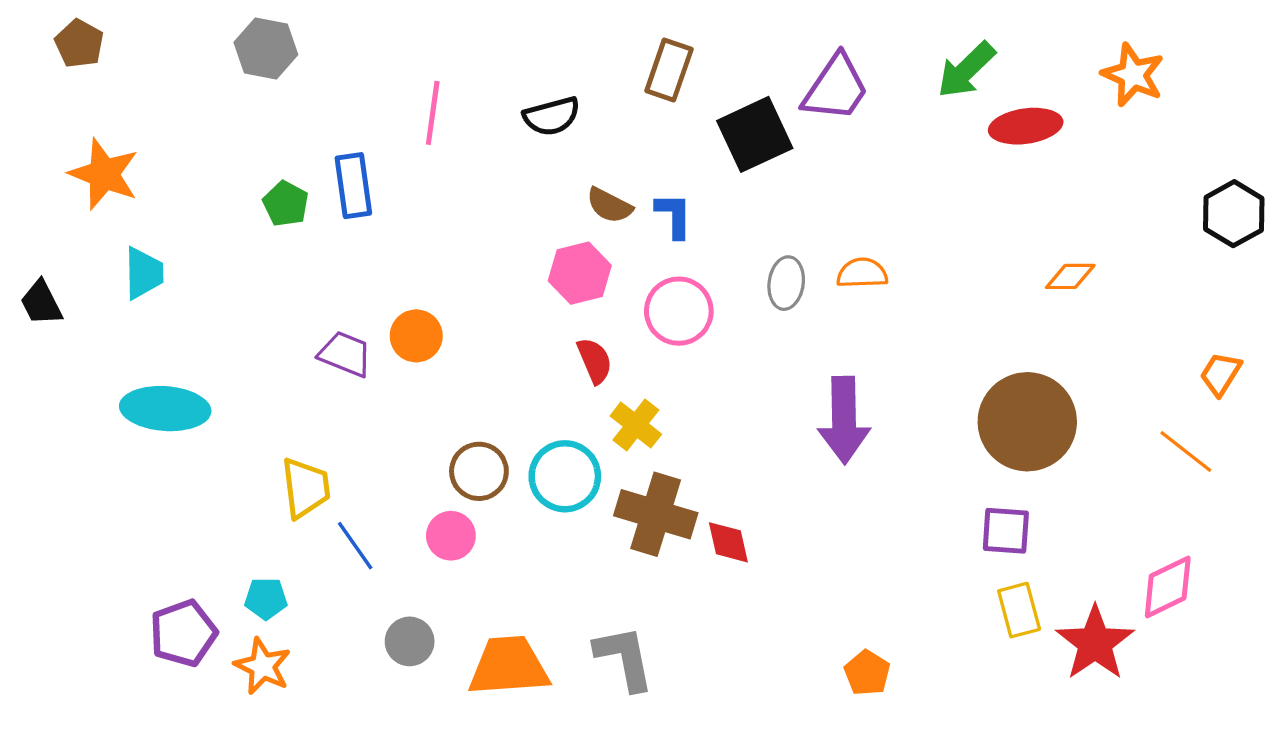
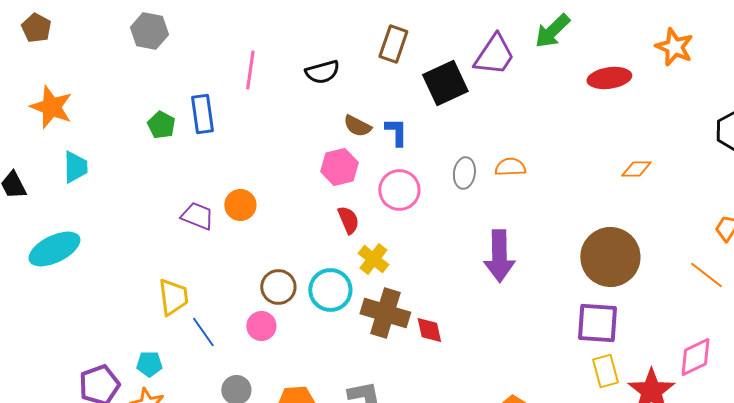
green arrow: (966, 70) -> (552, 31), moved
cyan ellipse: (165, 409) -> (54, 249), moved, turned -30
purple square: (1006, 531) -> (597, 323), size x1.4

